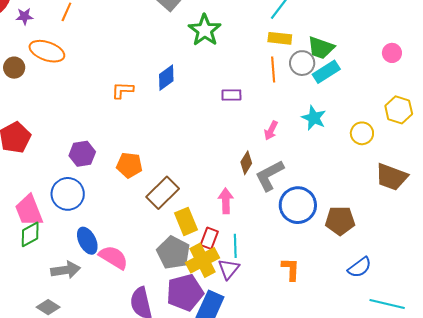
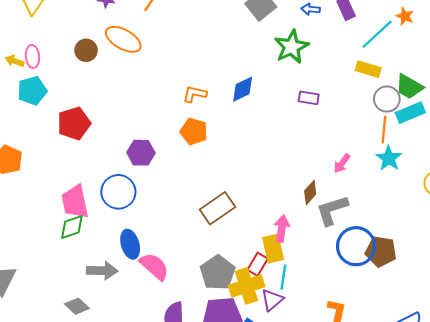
orange line: (273, 69) -> (384, 130), moved
purple rectangle: (231, 95) -> (309, 98), moved
orange pentagon: (129, 165) -> (194, 131), moved
yellow rectangle: (186, 221) -> (273, 249), moved
brown pentagon: (340, 221) -> (381, 251), moved

